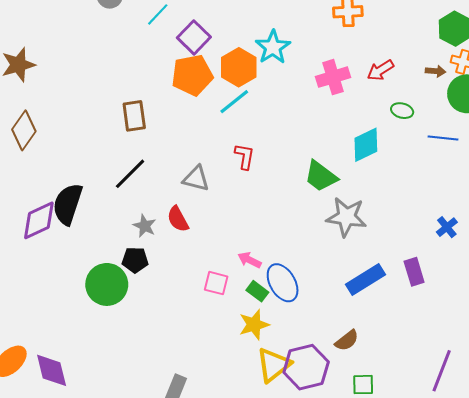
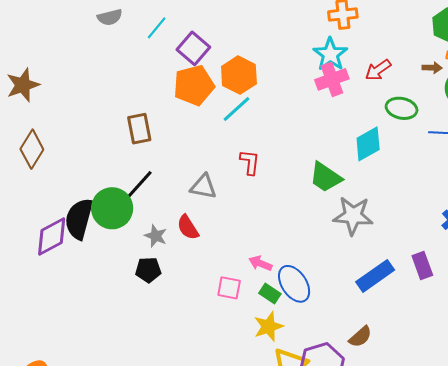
cyan star: (273, 47) -> (330, 54), moved
green ellipse: (402, 111) -> (402, 108), size x1.4
green circle: (107, 284) -> (112, 208), moved

